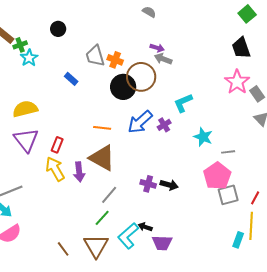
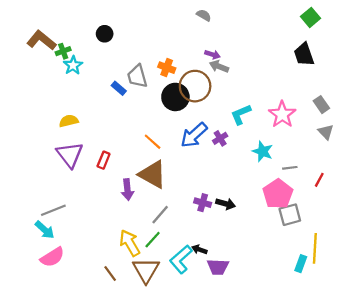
gray trapezoid: (95, 56) -> (137, 76), moved
pink star: (237, 82) -> (282, 114), moved
yellow semicircle: (25, 109) -> (69, 121), size x0.7
orange line: (102, 128) -> (153, 142), turned 36
yellow arrow: (55, 169) -> (130, 243), moved
red line: (255, 198) -> (319, 180), moved

